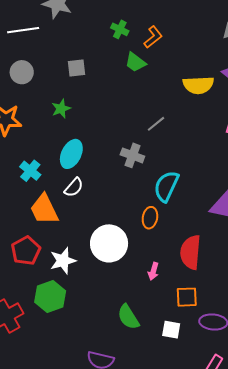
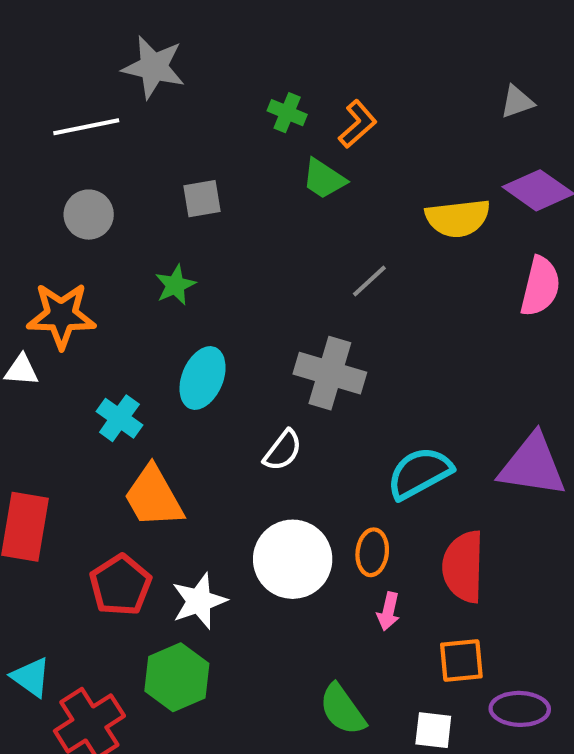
gray line: (156, 124) -> (369, 281), moved
gray cross: (132, 155) -> (330, 373), size x1.4
cyan semicircle: (166, 186) -> (419, 473), moved, turned 40
white semicircle: (74, 187) -> (283, 450), moved
orange ellipse: (150, 218) -> (372, 552), moved

